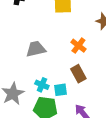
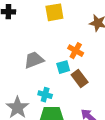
cyan square: (61, 90) -> (63, 67), moved

